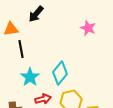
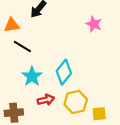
black line: (21, 49) -> (22, 46), turned -48

